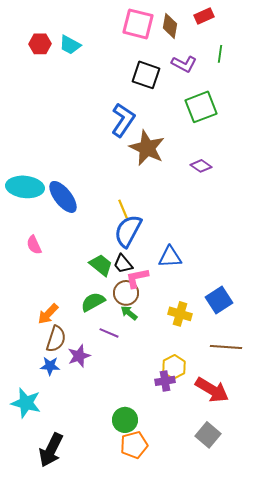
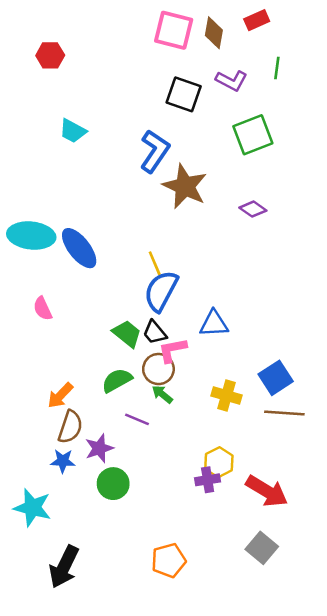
cyan trapezoid: (70, 45) -> (73, 131), moved
brown line: (226, 347) -> (284, 413), moved
green circle: (125, 420) -> (113, 484), moved

